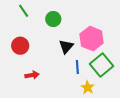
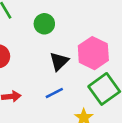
blue line: (77, 67) -> (54, 93), moved, turned 64

